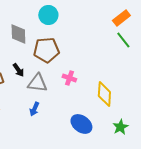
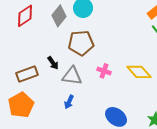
gray diamond: (18, 34) -> (59, 16), moved, turned 40
yellow diamond: (104, 94) -> (139, 72), moved, turned -45

